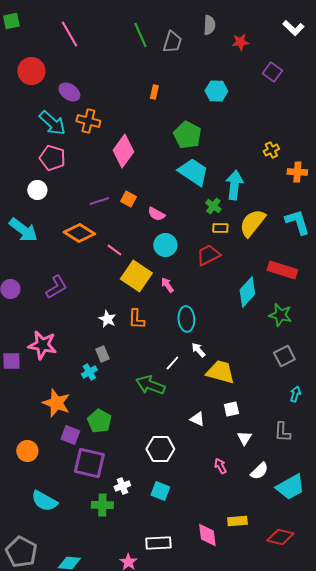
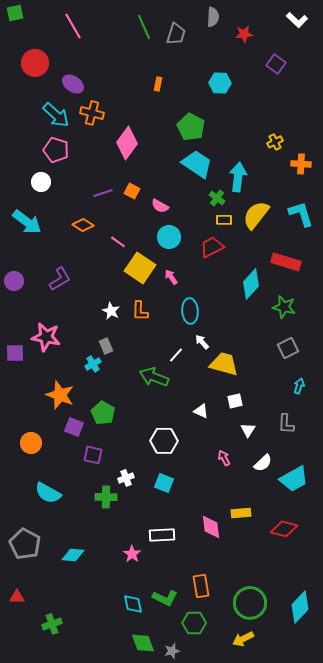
orange diamond: (79, 233) -> (83, 225), size x0.7
purple square: (89, 463) -> (93, 455), size x0.6

